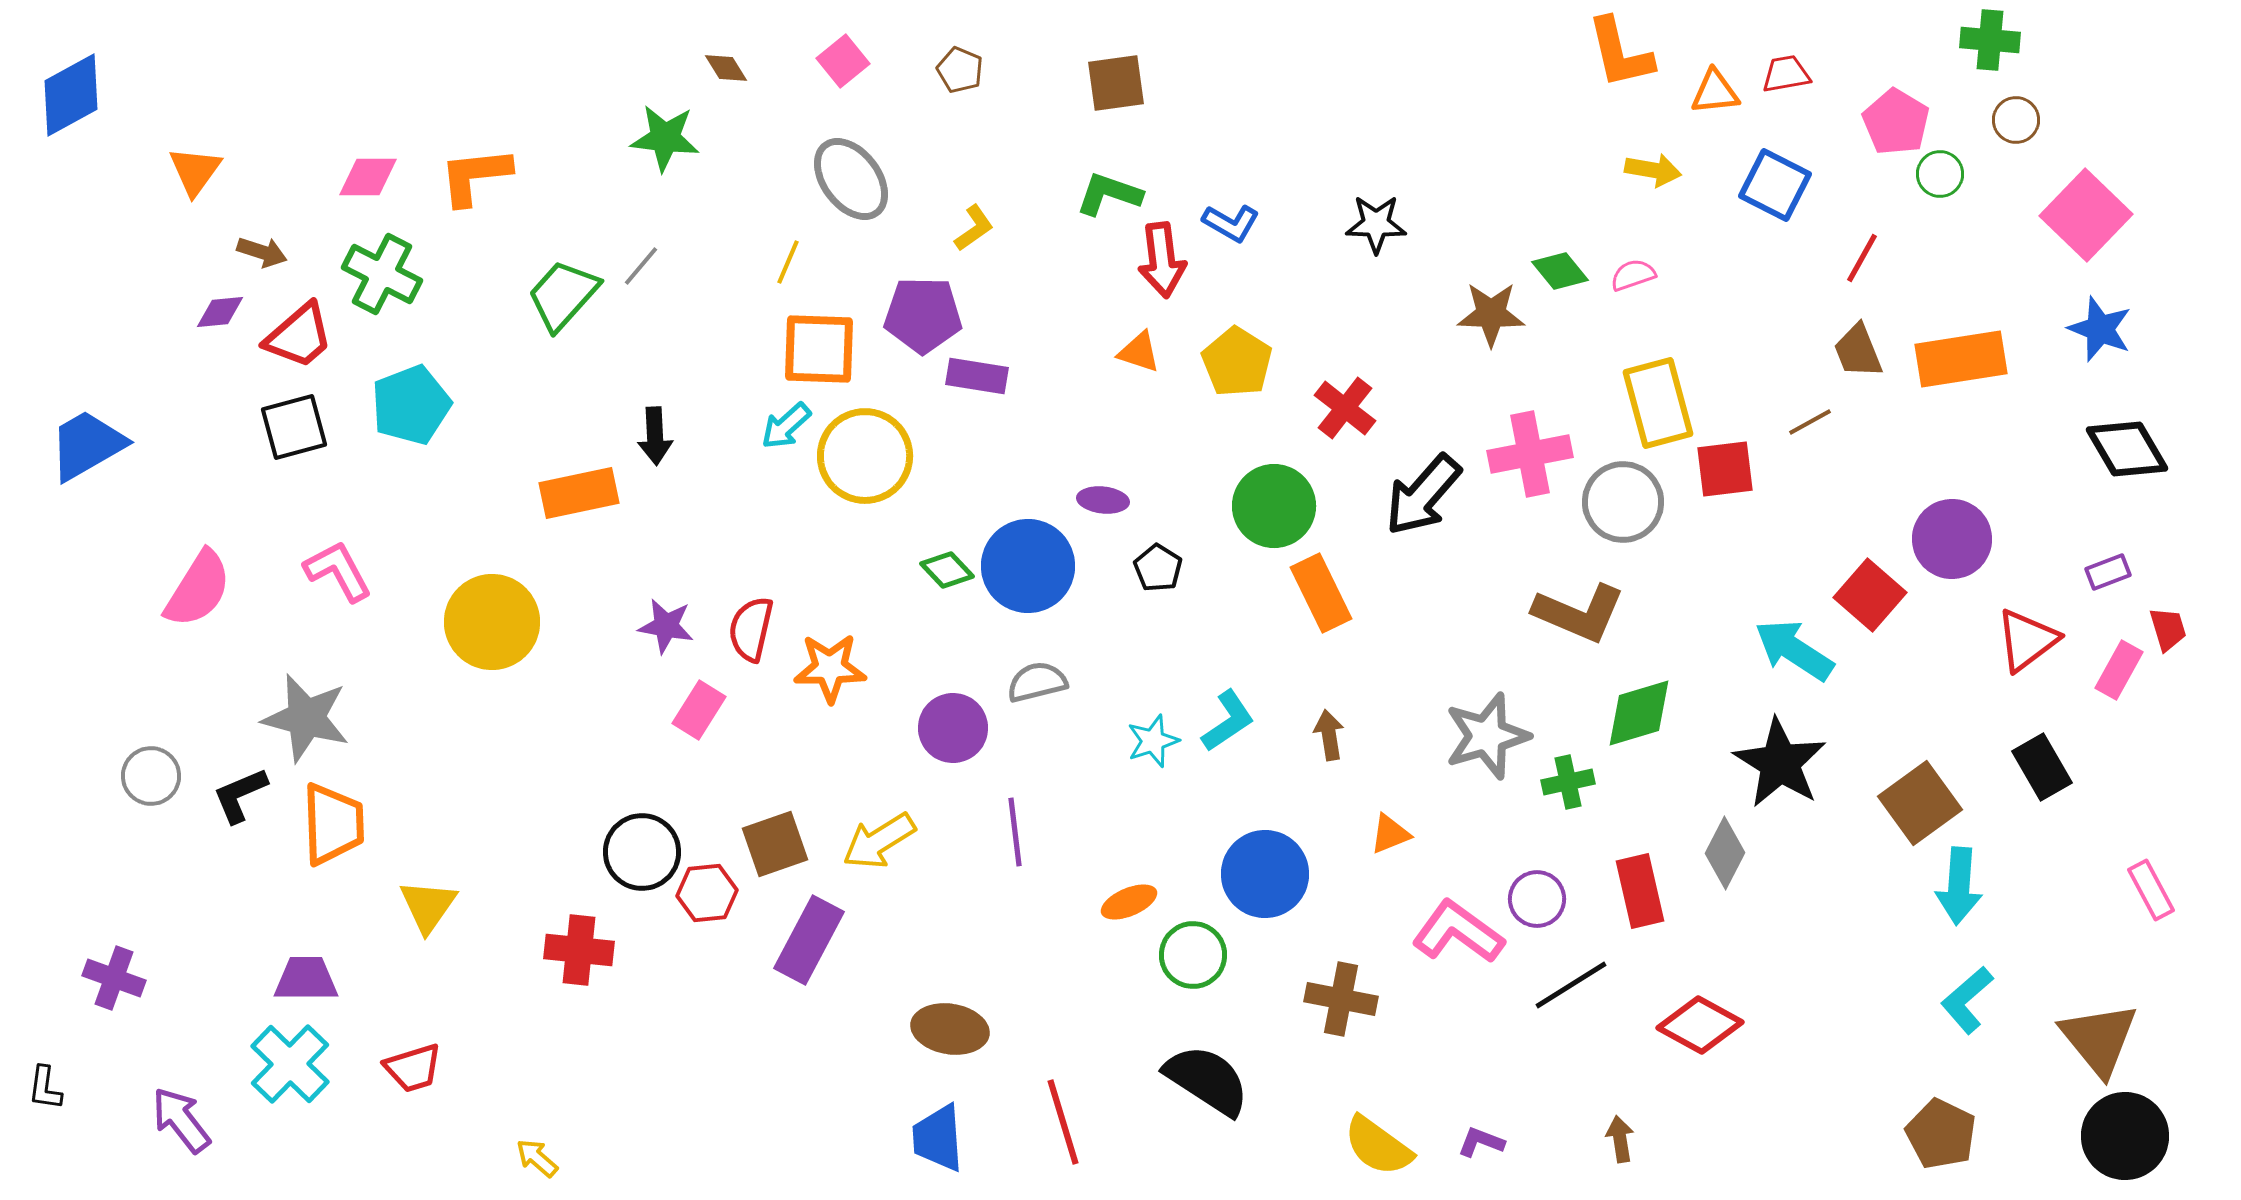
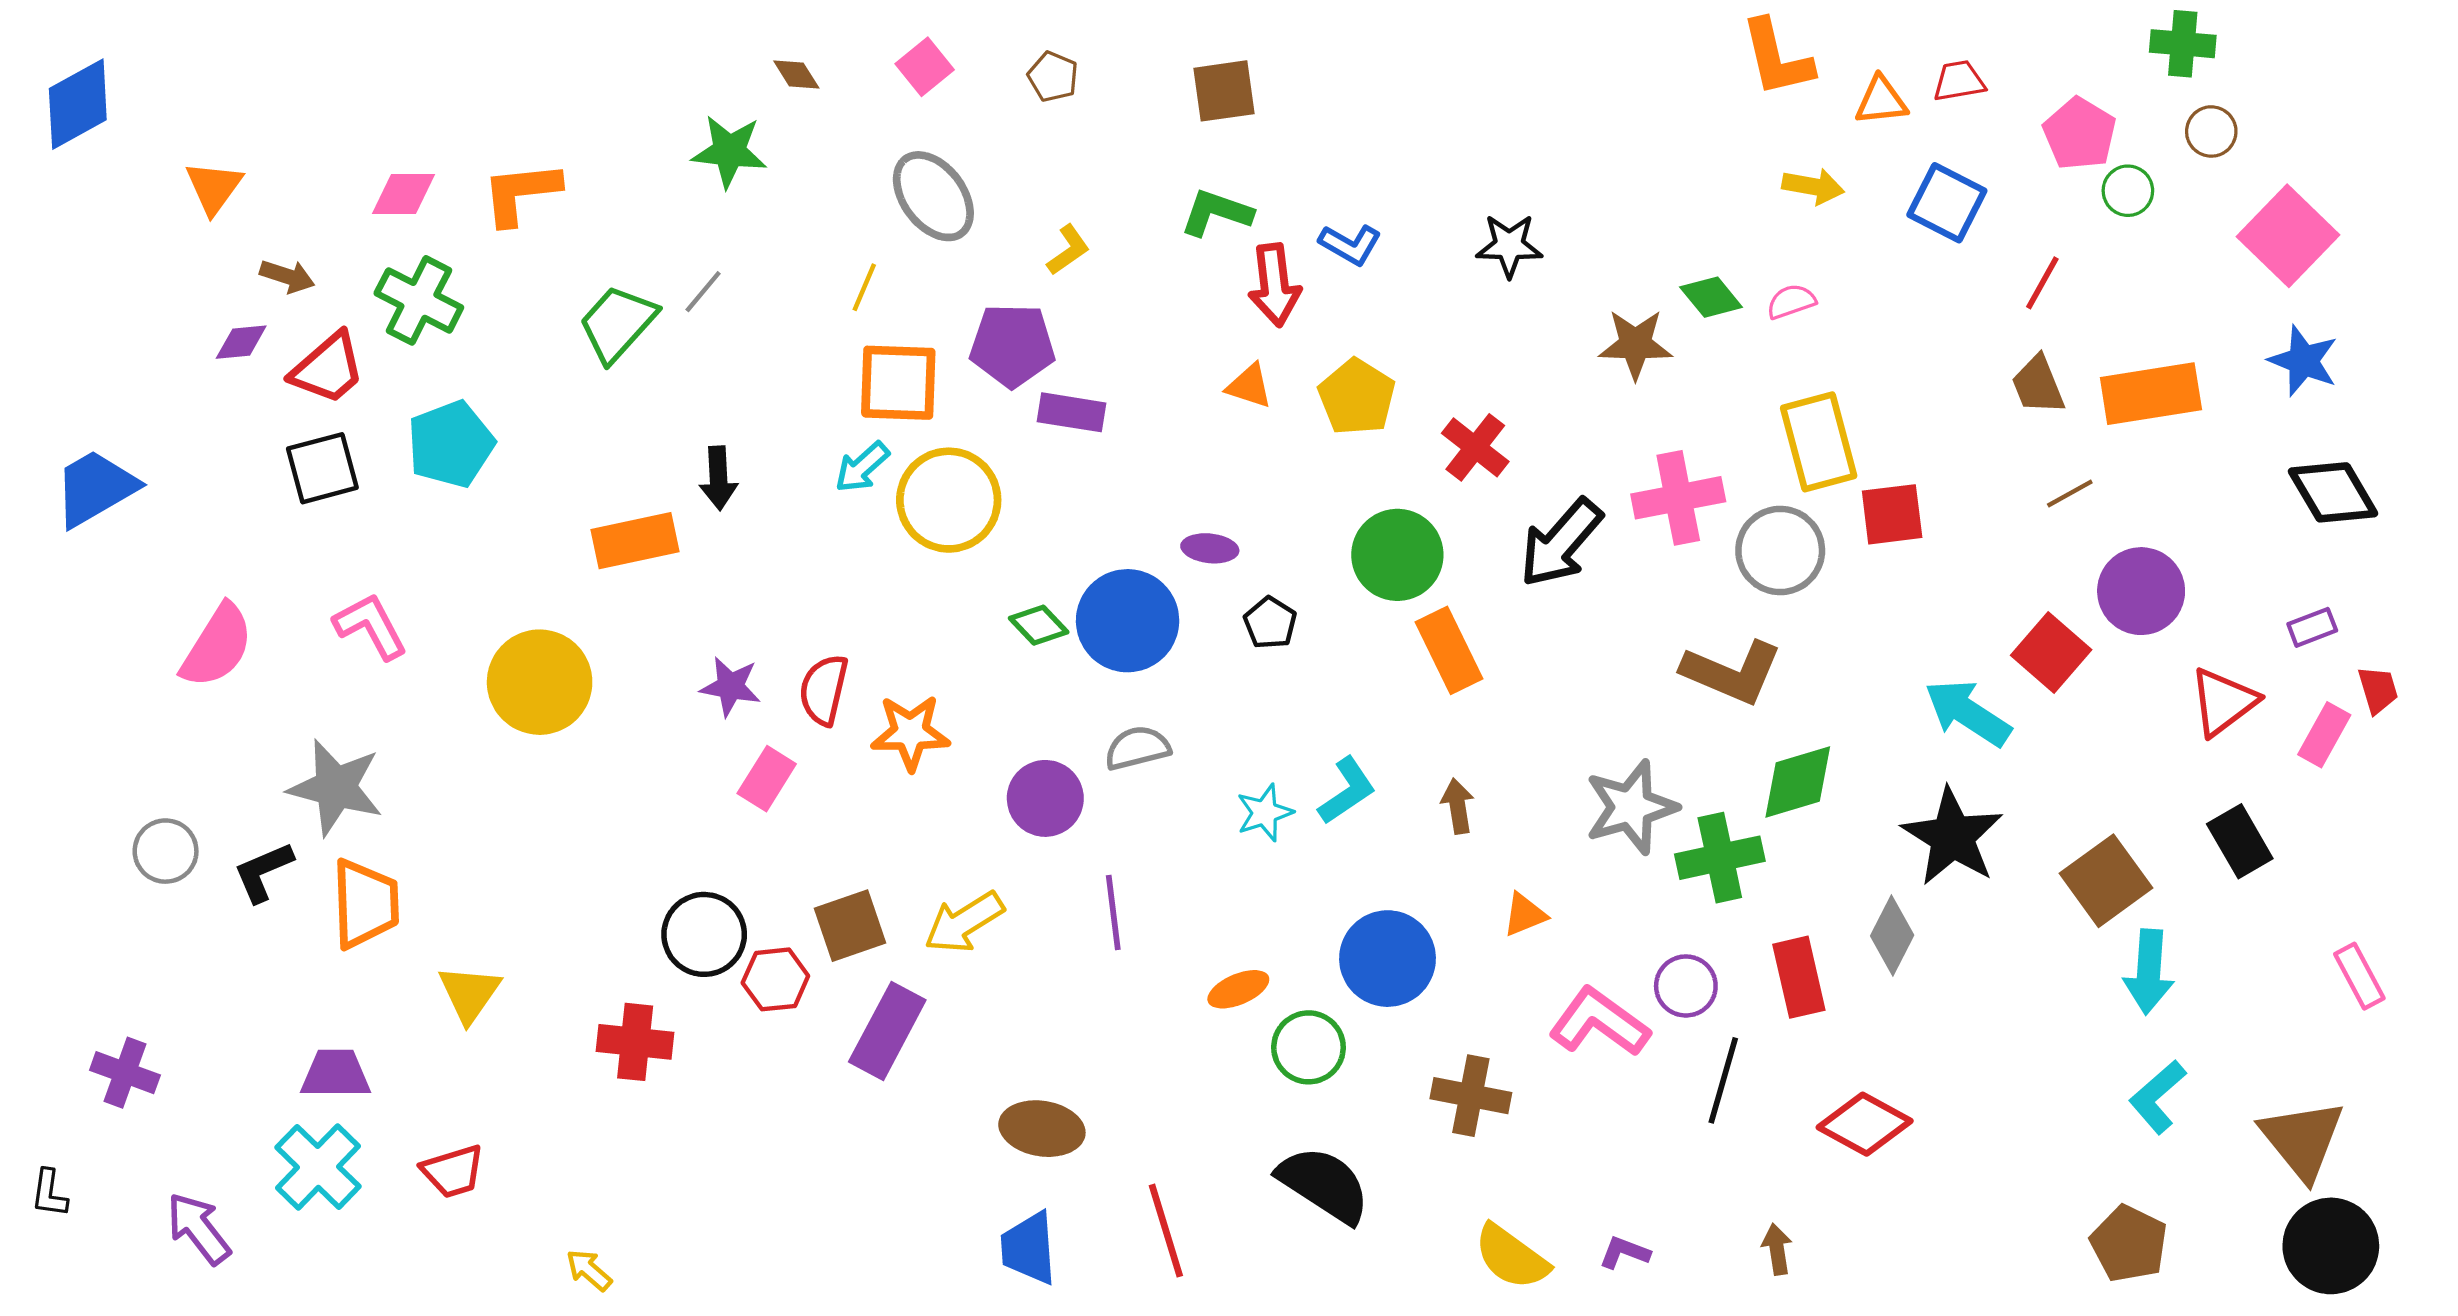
brown line: (1810, 422) -> (2070, 493), moved
green cross: (1568, 782) -> (1720, 858), size x1.5
black line: (1571, 985) -> (1723, 1080), turned -42

